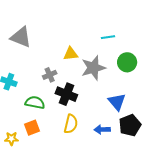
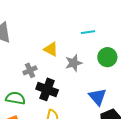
yellow triangle: (71, 54) -> (51, 49), turned 35
gray star: (93, 68) -> (74, 63), size x0.7

